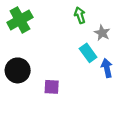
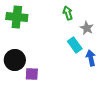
green cross: (20, 20) -> (17, 17), turned 35
purple square: (52, 87) -> (32, 74), moved

